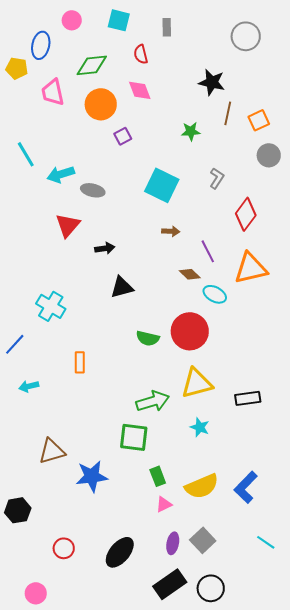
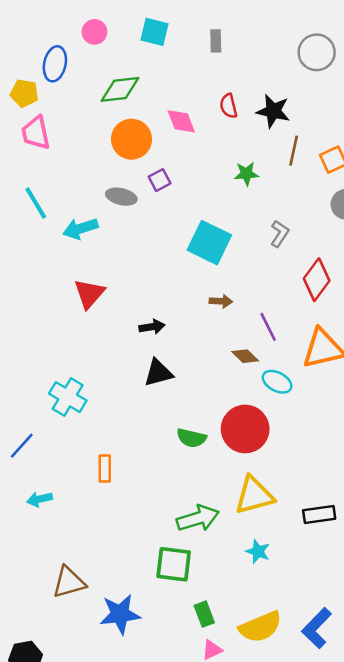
red semicircle: (141, 54) -> (229, 106), moved
pink trapezoid: (53, 92) -> (36, 133), moved
gray ellipse: (93, 190) -> (121, 197), moved
black arrow: (105, 248) -> (152, 327), moved

